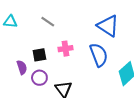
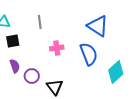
gray line: (48, 22) -> (40, 22), turned 48
black square: (39, 55) -> (13, 41), moved

